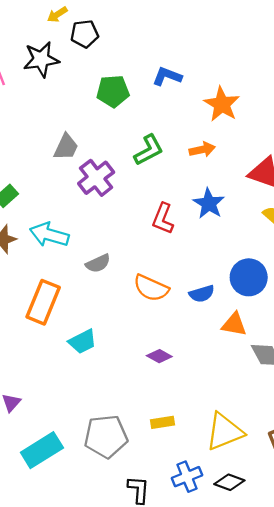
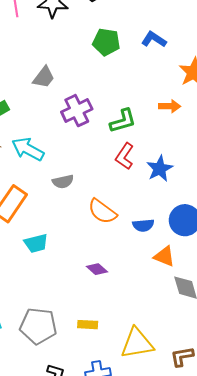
gray trapezoid: (66, 147) -> (44, 77), moved
green L-shape: (149, 150) -> (123, 121), moved
blue star: (209, 204) -> (160, 169), moved

